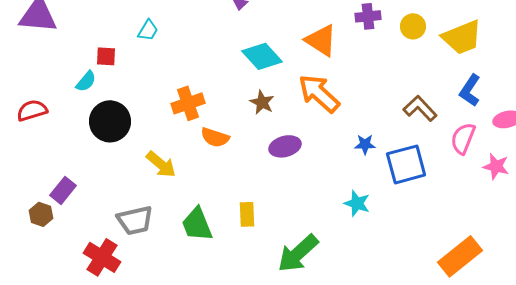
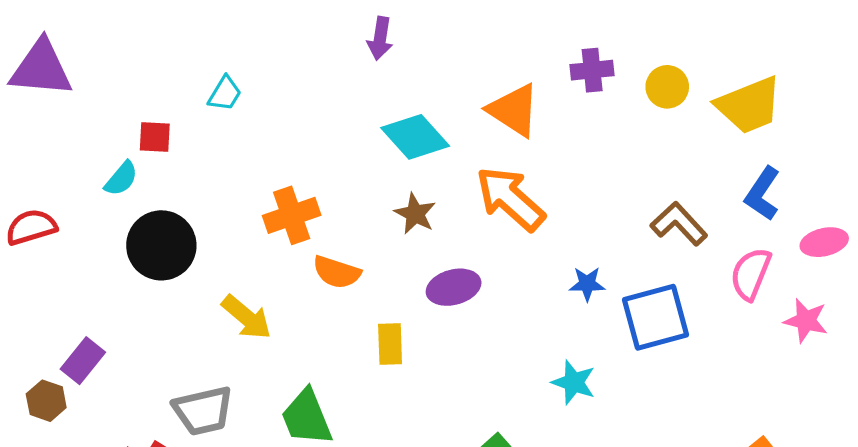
yellow rectangle: (247, 214) -> (390, 344), moved

